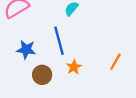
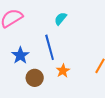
blue star: (26, 50) -> (20, 55), turned 30

